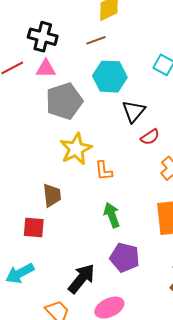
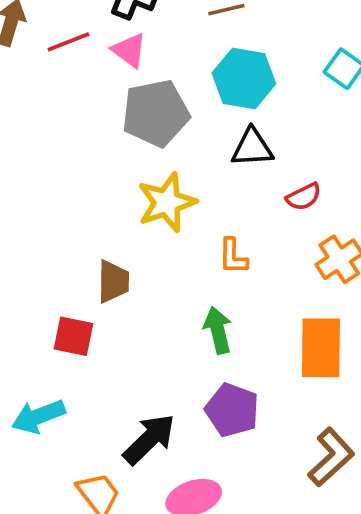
pink triangle: (46, 69) -> (129, 50), turned 30
black triangle: (134, 111) -> (252, 148), moved, turned 40
orange L-shape: (104, 171) -> (233, 256), moved

